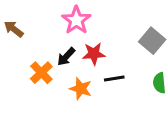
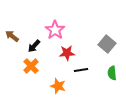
black arrow: (66, 57) -> (34, 46), moved
orange star: (81, 89) -> (58, 86), moved

